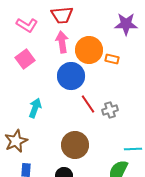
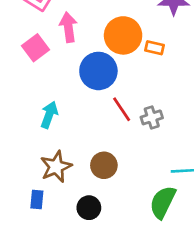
pink arrow: (62, 42) -> (68, 27), moved
brown star: (16, 141) -> (56, 167), moved
brown circle: (75, 145) -> (104, 165), size x0.7

